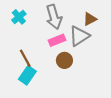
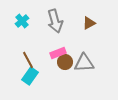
gray triangle: (79, 36) -> (84, 63), moved, turned 30
pink rectangle: (57, 40) -> (58, 53), moved

